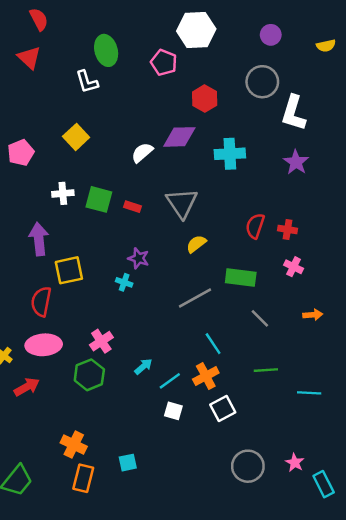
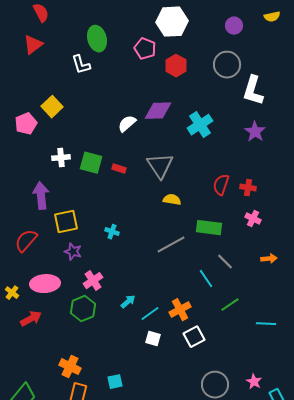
yellow semicircle: (326, 46) -> (272, 17), moved
red triangle: (29, 58) -> (33, 45), turned 40
red hexagon: (205, 99) -> (176, 66), moved
yellow square: (76, 137) -> (52, 107), moved
cyan cross: (230, 154) -> (200, 125), turned -30
yellow semicircle: (196, 244) -> (172, 200), turned 48
purple star: (139, 258) -> (73, 252), moved
red semicircle: (41, 302) -> (26, 241), moved, turned 30
cyan line: (213, 344) -> (206, 279), moved
green line: (266, 370) -> (230, 305), turned -30

